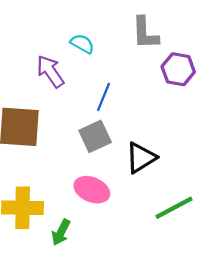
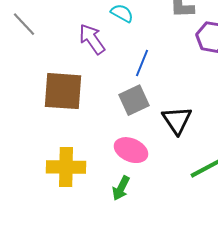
black triangle: (141, 158) -> (177, 120), turned -32
green arrow: (61, 232) -> (121, 188), moved

